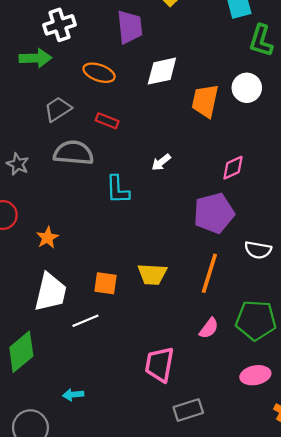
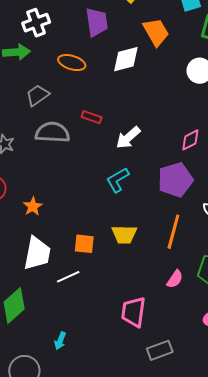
orange trapezoid: (205, 101) -> (156, 32), moved, turned 140
red rectangle: (107, 121) -> (92, 117), moved
white arrow: (161, 162) -> (128, 138), size x1.5
cyan L-shape: (118, 190) -> (118, 180), moved, turned 64
cyan arrow: (73, 395) -> (60, 341), turned -60

